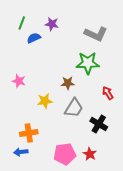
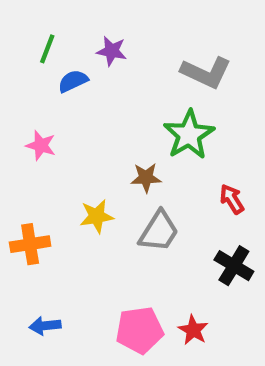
green star: (88, 63) -> (189, 135), turned -30
pink star: (19, 81) -> (41, 145), moved
black cross: (99, 124) -> (234, 266), moved
orange cross: (29, 133) -> (30, 244), moved

